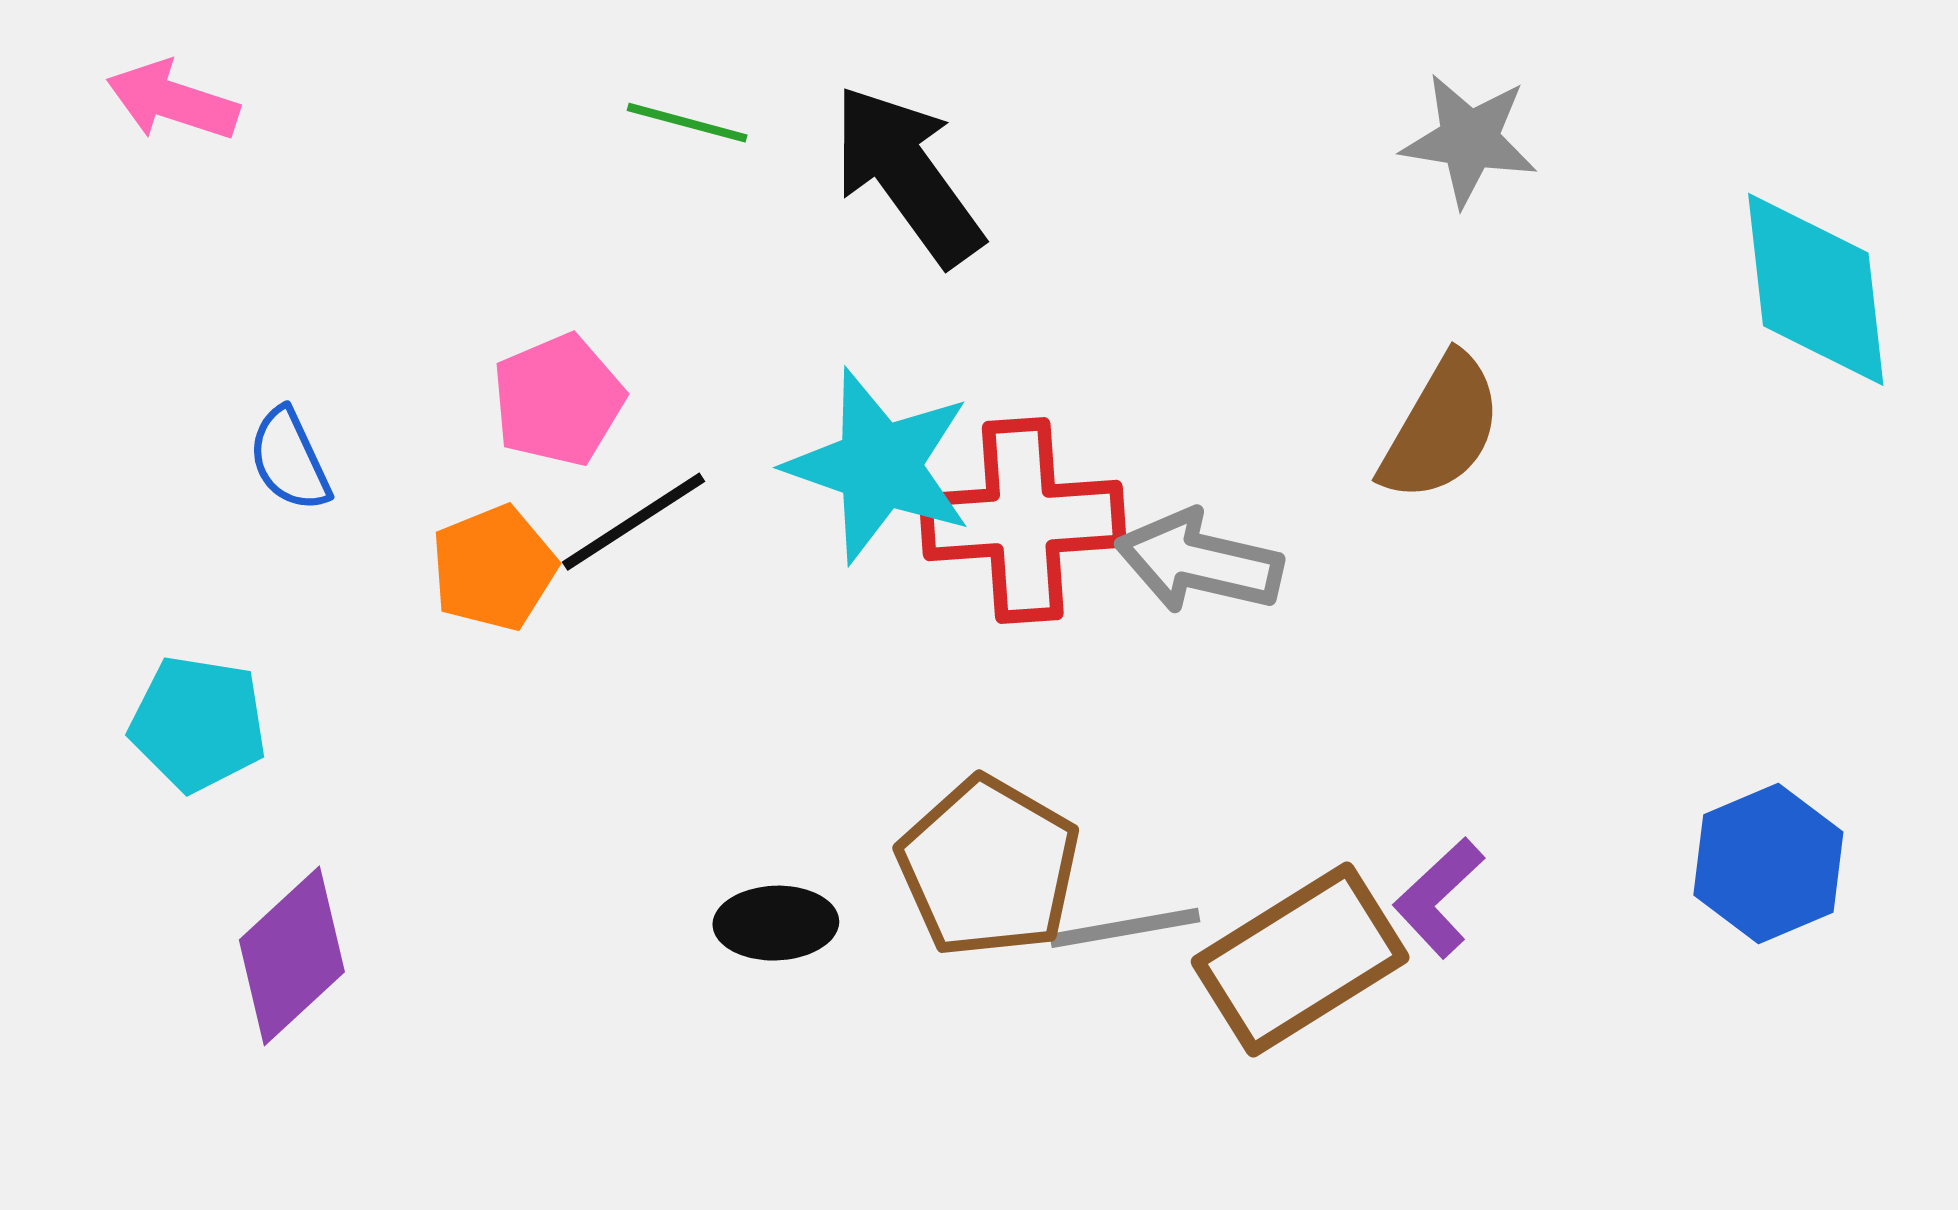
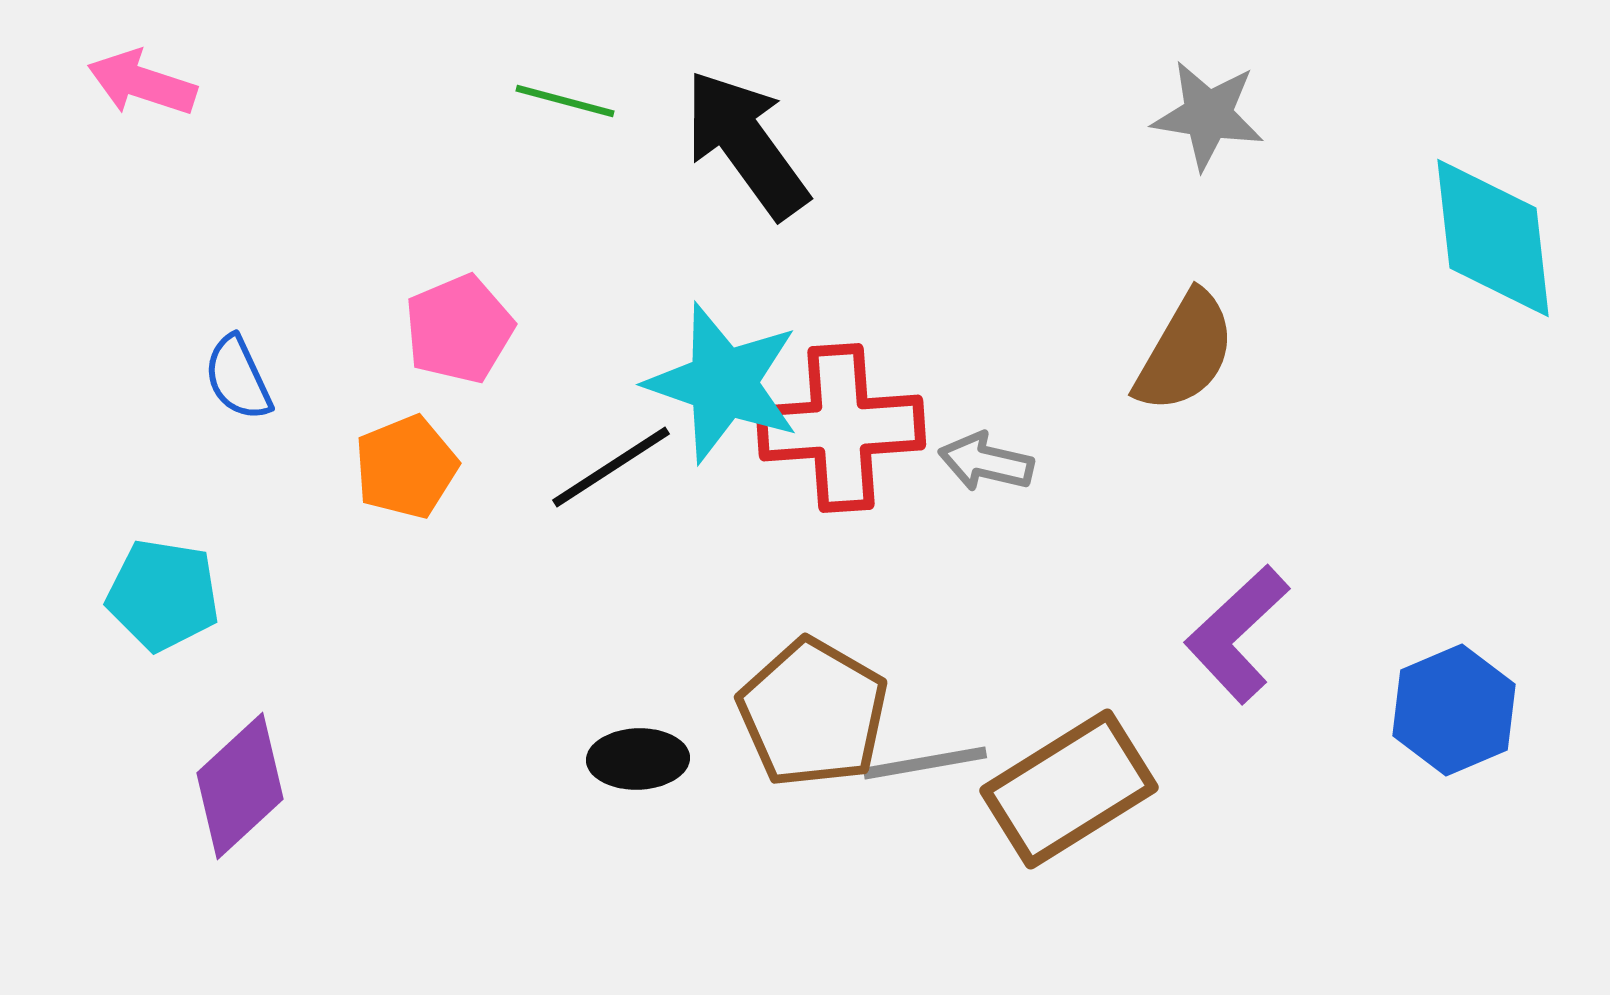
black line: (634, 522) -> (611, 467), moved
gray arrow: (1199, 562) -> (986, 462), size x0.7
purple L-shape: (1439, 898) -> (1237, 634), moved, size x1.4

